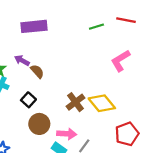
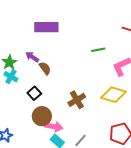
green line: (96, 27) -> (98, 50), moved
yellow diamond: (102, 103) -> (114, 95), moved, turned -40
pink arrow: (67, 134) -> (54, 127), moved

